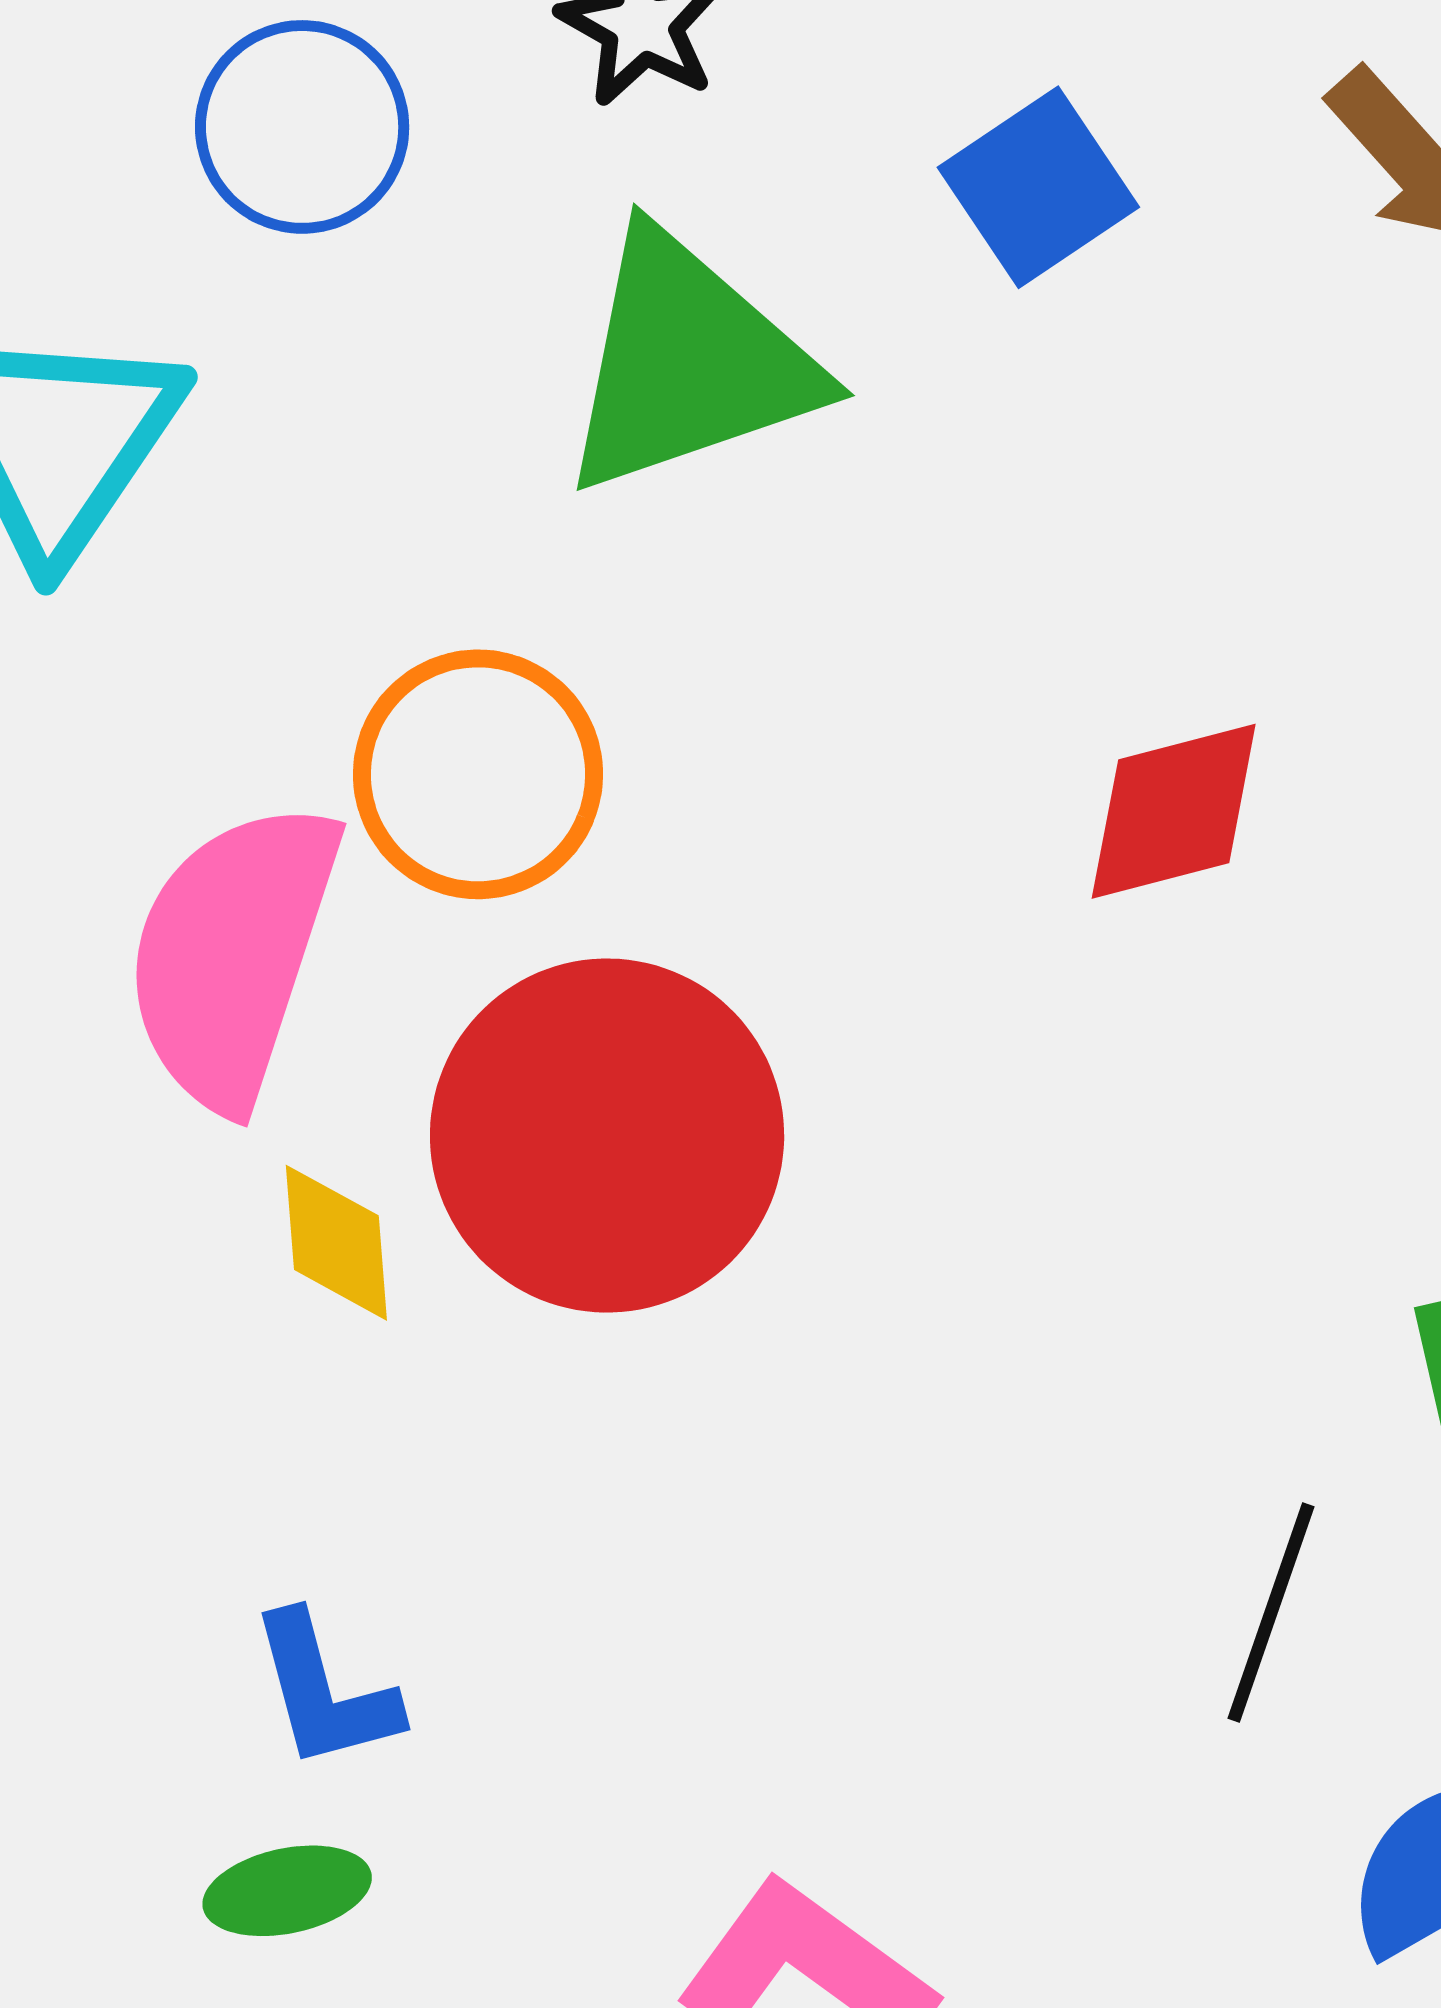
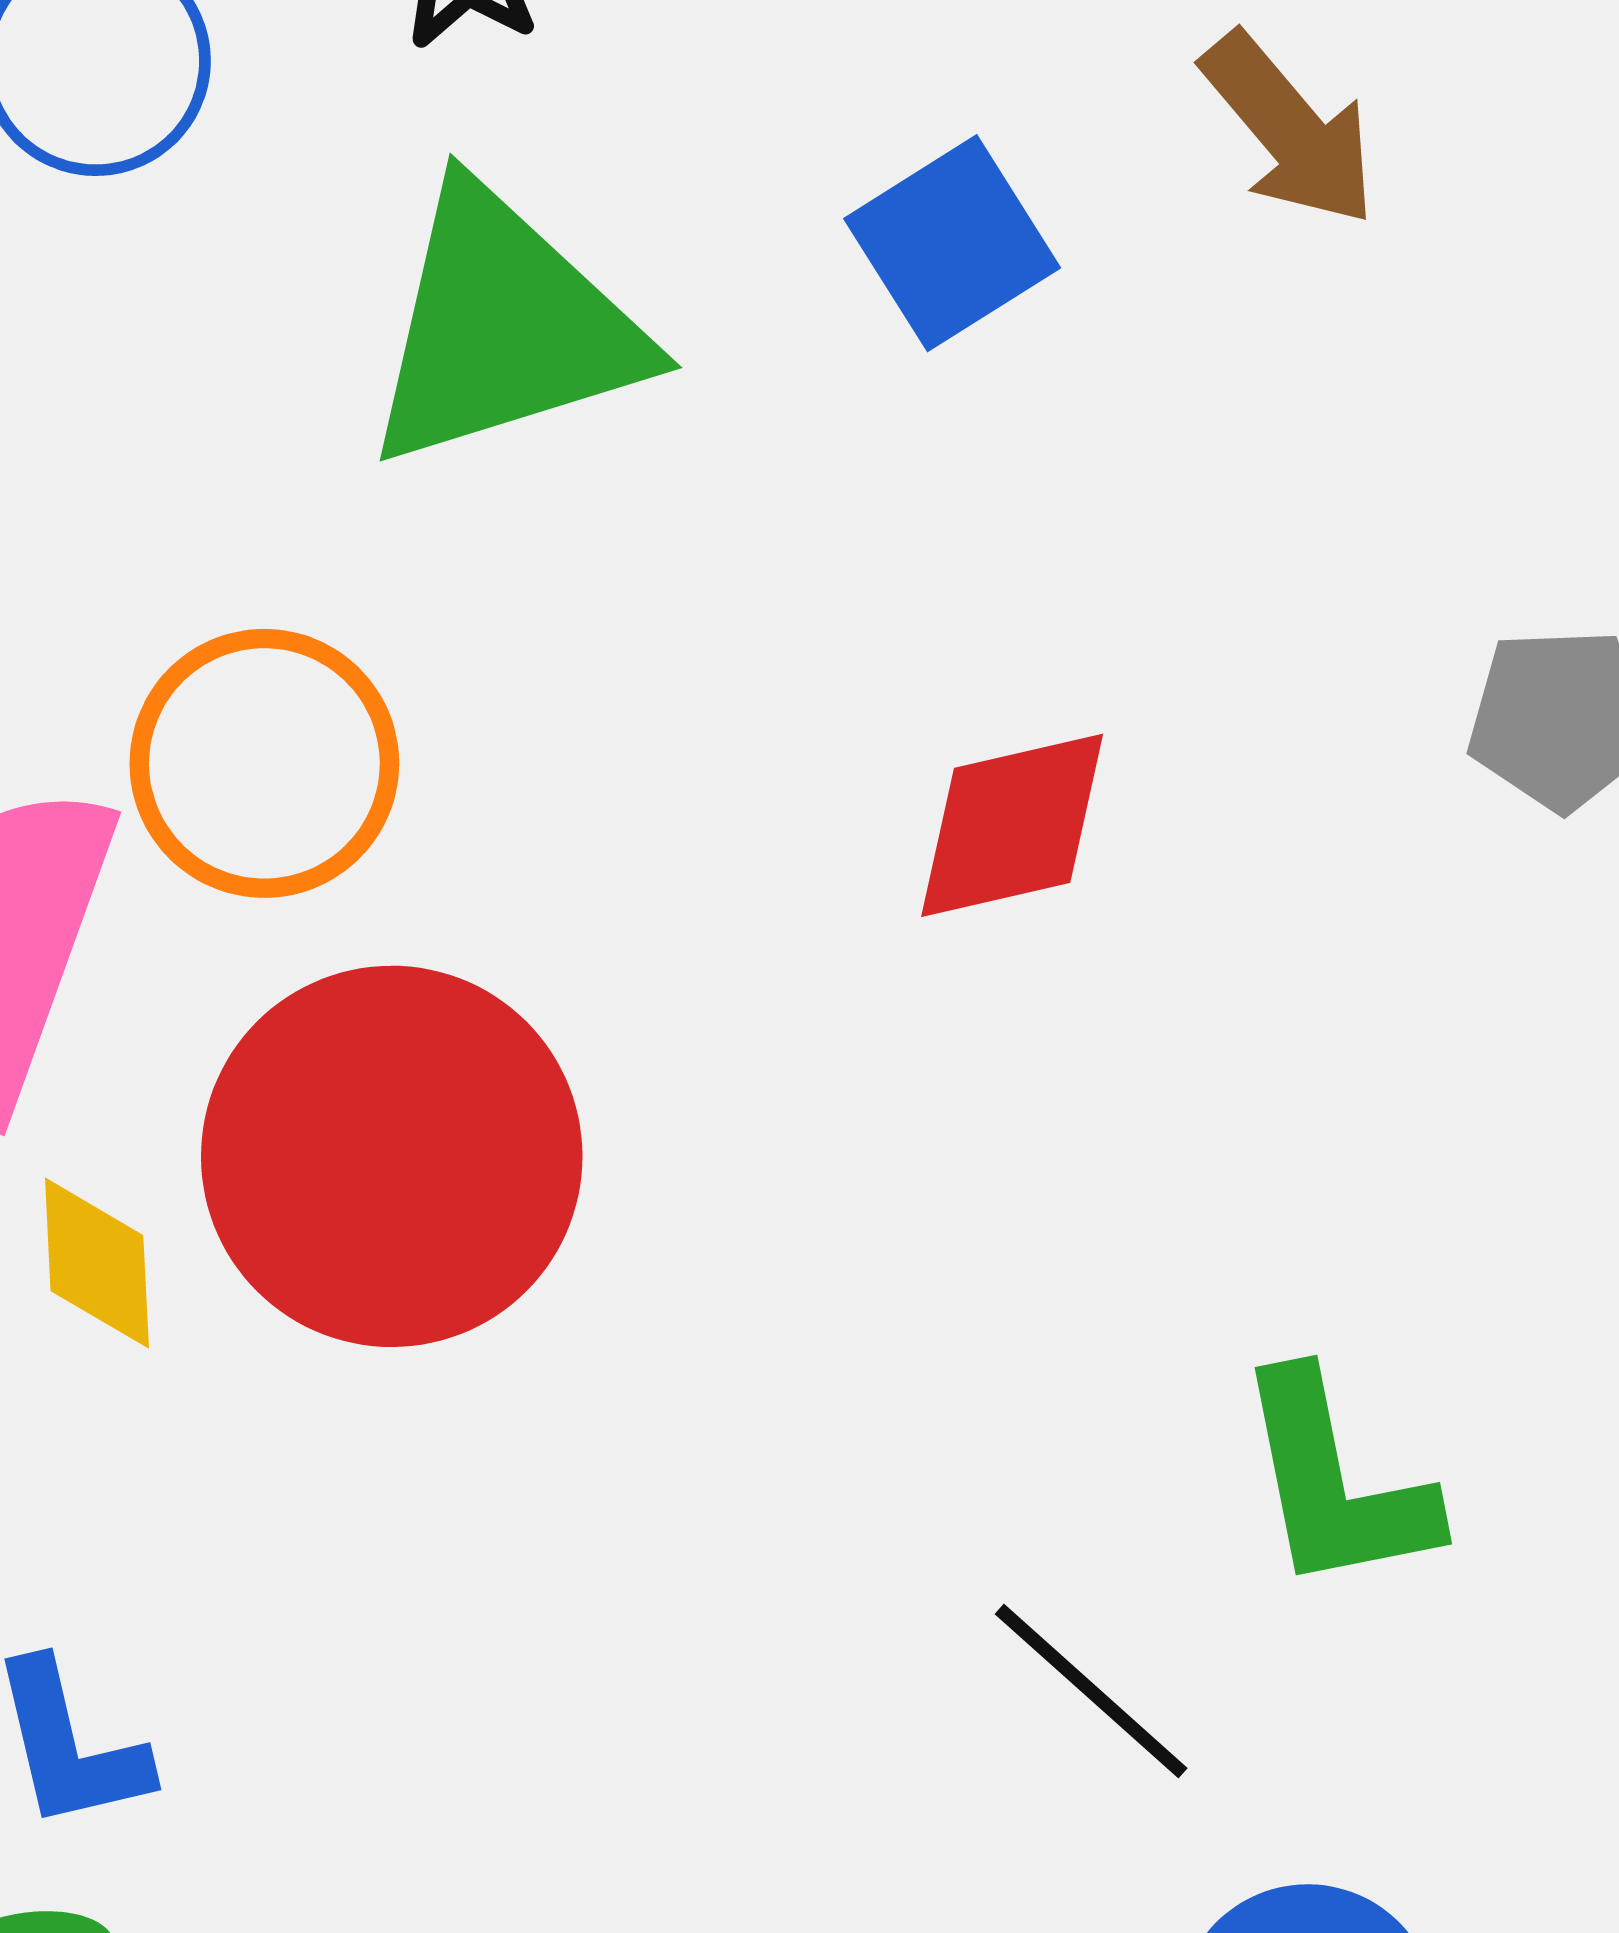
blue square: (1038, 187) -> (952, 243), moved
black line: (1271, 1613) -> (1091, 1691), turned -69

